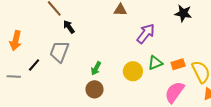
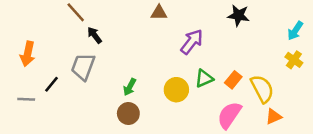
orange rectangle: (178, 64) -> (233, 80), turned -32

